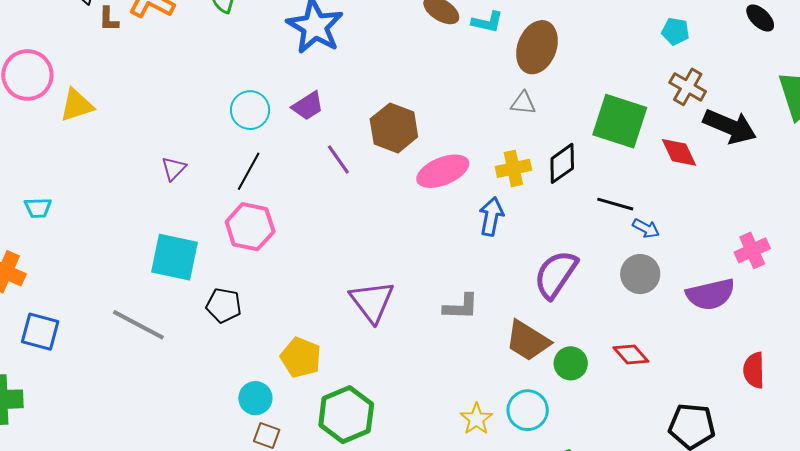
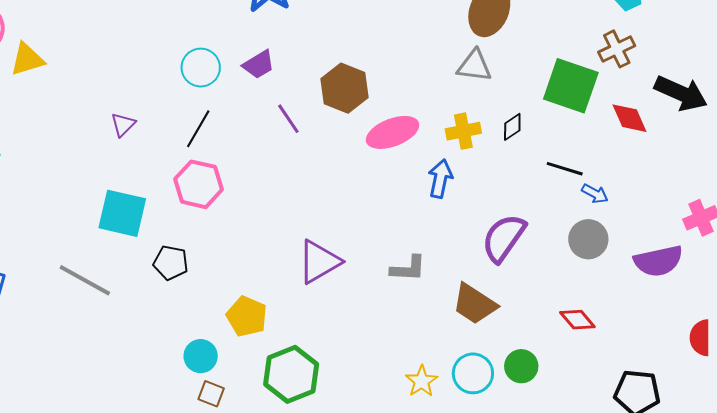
brown cross: (688, 87) -> (617, 49), moved, turned 33
gray triangle: (523, 103) -> (474, 66), size x1.4
black diamond: (562, 163) -> (512, 127), size x0.7
purple triangle: (372, 302) -> (319, 262), turned 36
green circle: (571, 363) -> (521, 366), moved

